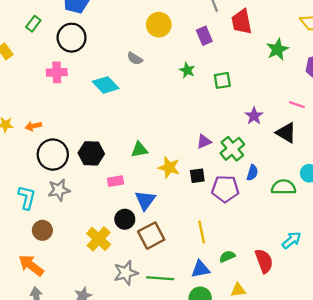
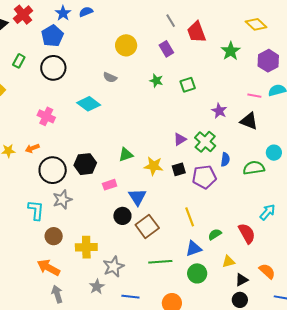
pink cross: (57, 72) -> (46, 116), moved, turned 36
yellow cross: (99, 239) -> (86, 247), moved, turned -35
gray star: (126, 273) -> (114, 267), moved

